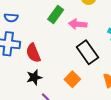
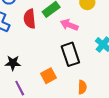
red semicircle: (33, 53) -> (30, 19), moved

